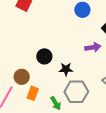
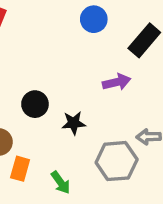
gray hexagon: (76, 92) -> (117, 161), moved

